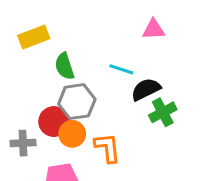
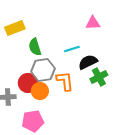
cyan line: (121, 69) -> (72, 49), turned -35
orange L-shape: (107, 148) -> (65, 81), moved

